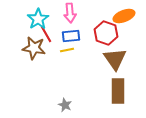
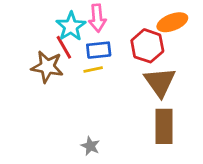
cyan star: (38, 19) -> (71, 26), moved

